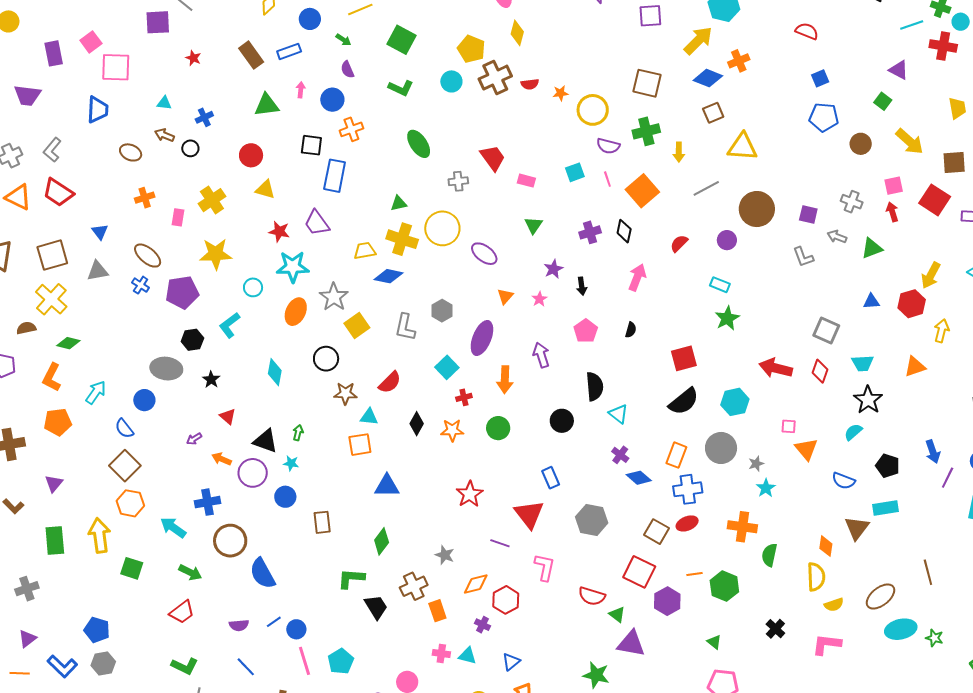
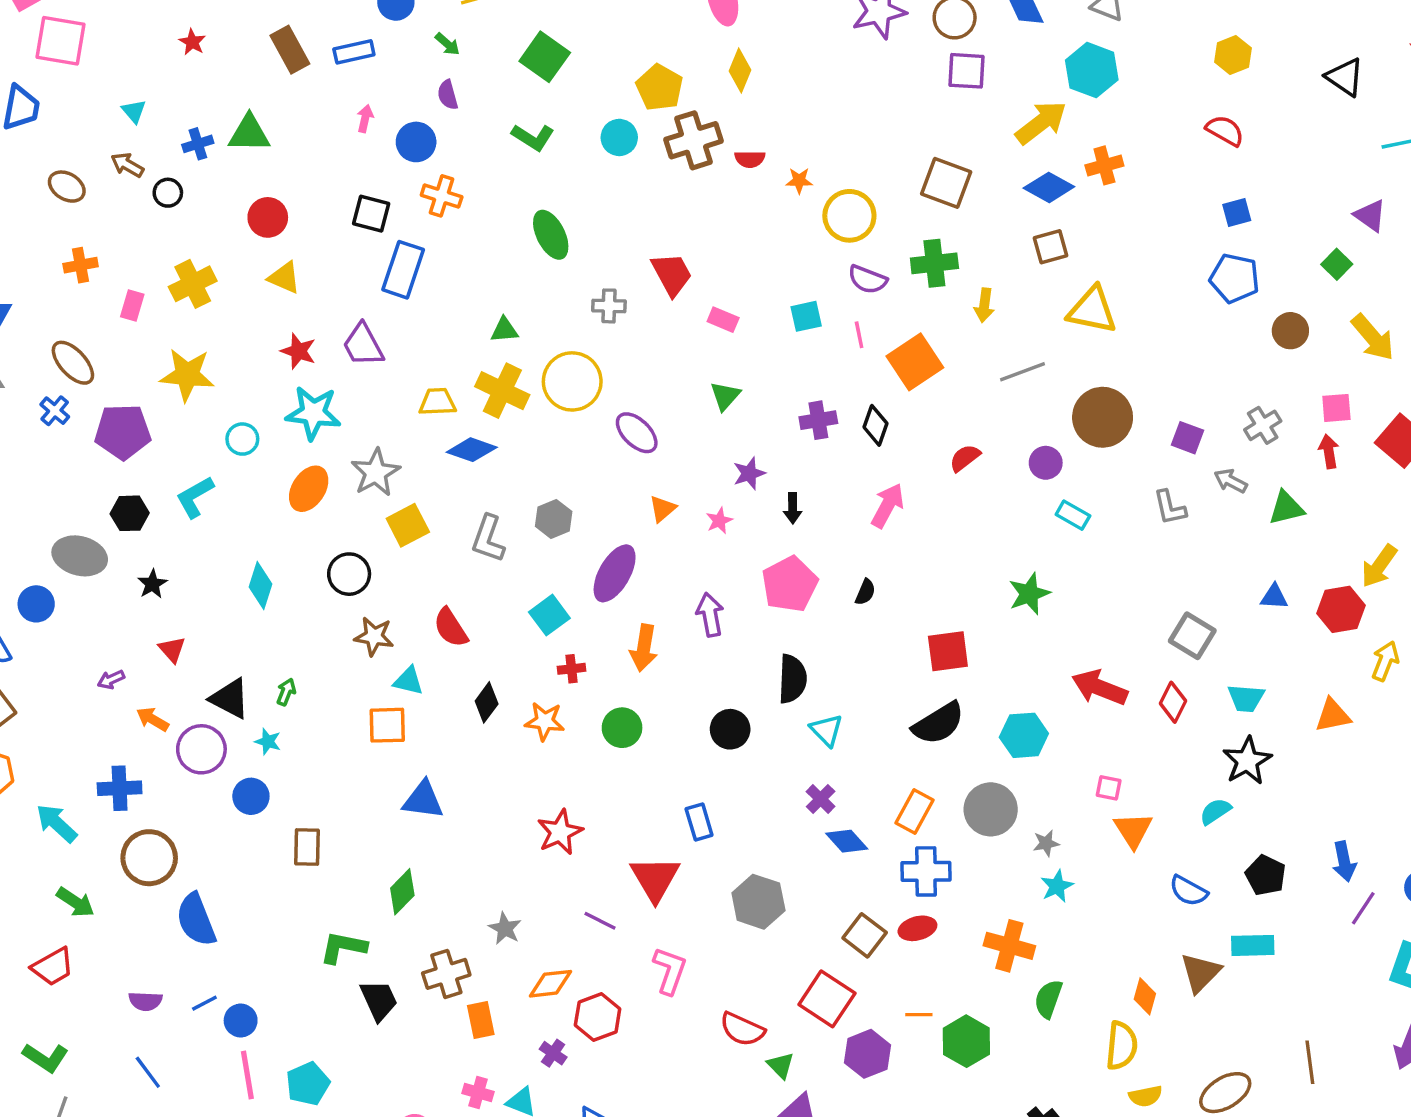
cyan triangle: (164, 103) -> (134, 111), turned 35
green triangle: (267, 105) -> (249, 133), moved
orange cross: (351, 129) -> (442, 196), turned 30
gray cross: (852, 202) -> (1263, 425), turned 30
cyan rectangle: (720, 285) -> (1073, 515), moved
pink pentagon: (586, 331) -> (790, 584), size x1.4
red semicircle: (390, 382) -> (451, 628), turned 95

